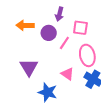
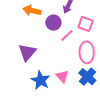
pink triangle: (67, 74) -> (62, 76), moved

